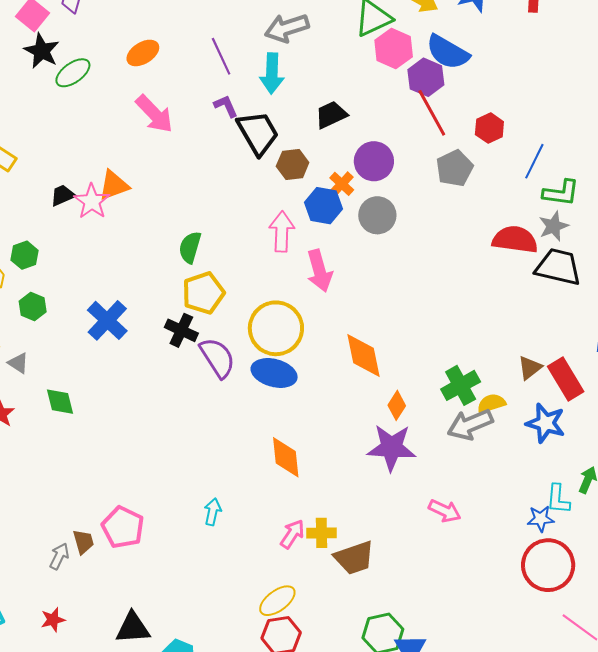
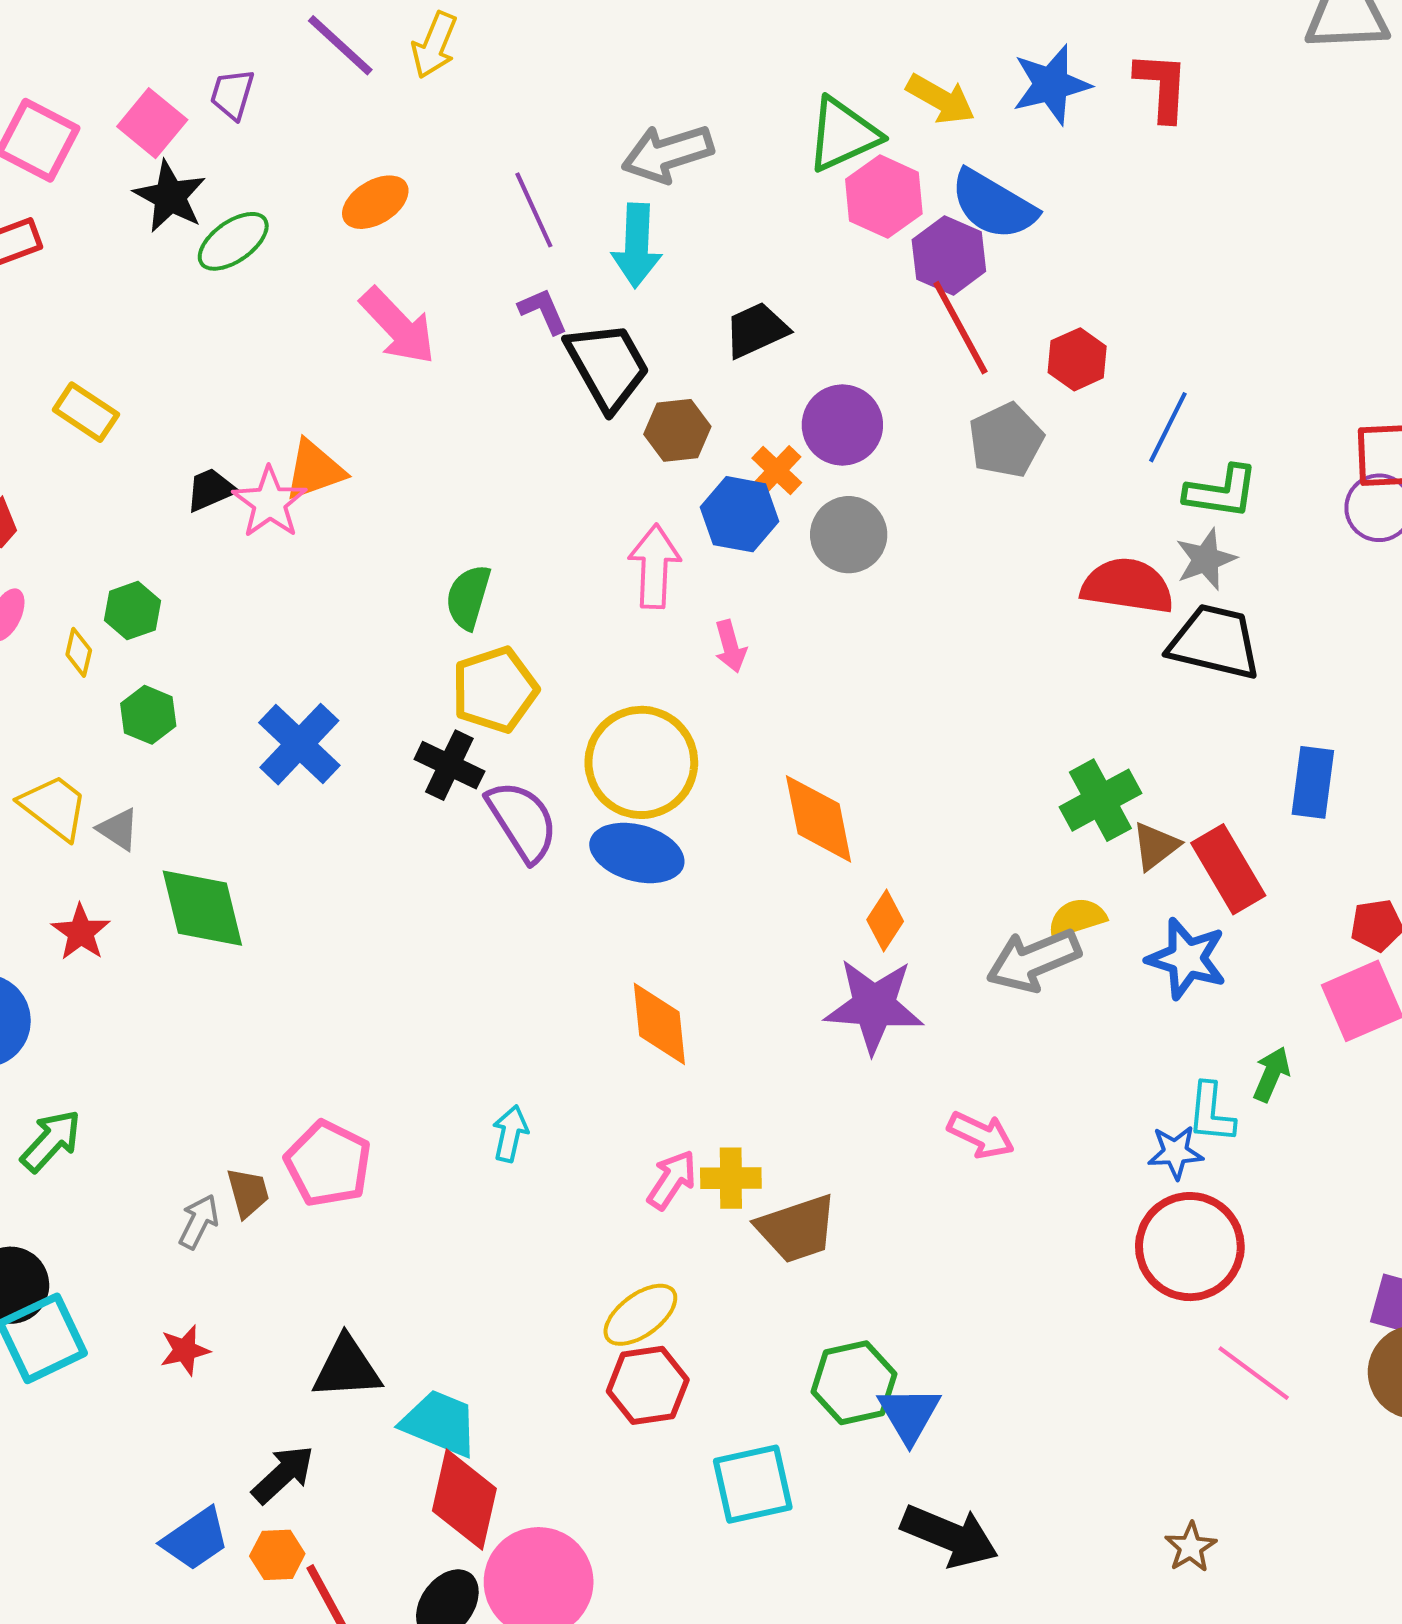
pink arrow: (319, 271) -> (730, 646), size x0.6
green cross: (461, 385) -> (1100, 800), moved
green diamond: (60, 402) -> (202, 908), size x1.5

